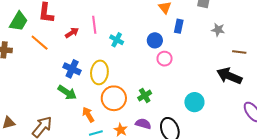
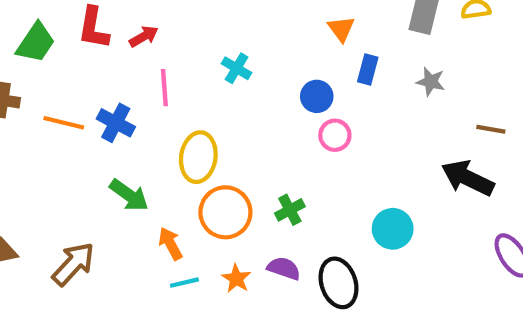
pink line: (94, 25) -> (164, 88), moved
gray star: (218, 30) -> (431, 82), moved
red arrow: (72, 33) -> (144, 36), moved
cyan cross: (117, 40) -> (237, 68), moved
orange line: (40, 43) -> (64, 123), moved, turned -30
blue cross: (72, 69) -> (116, 123), moved

